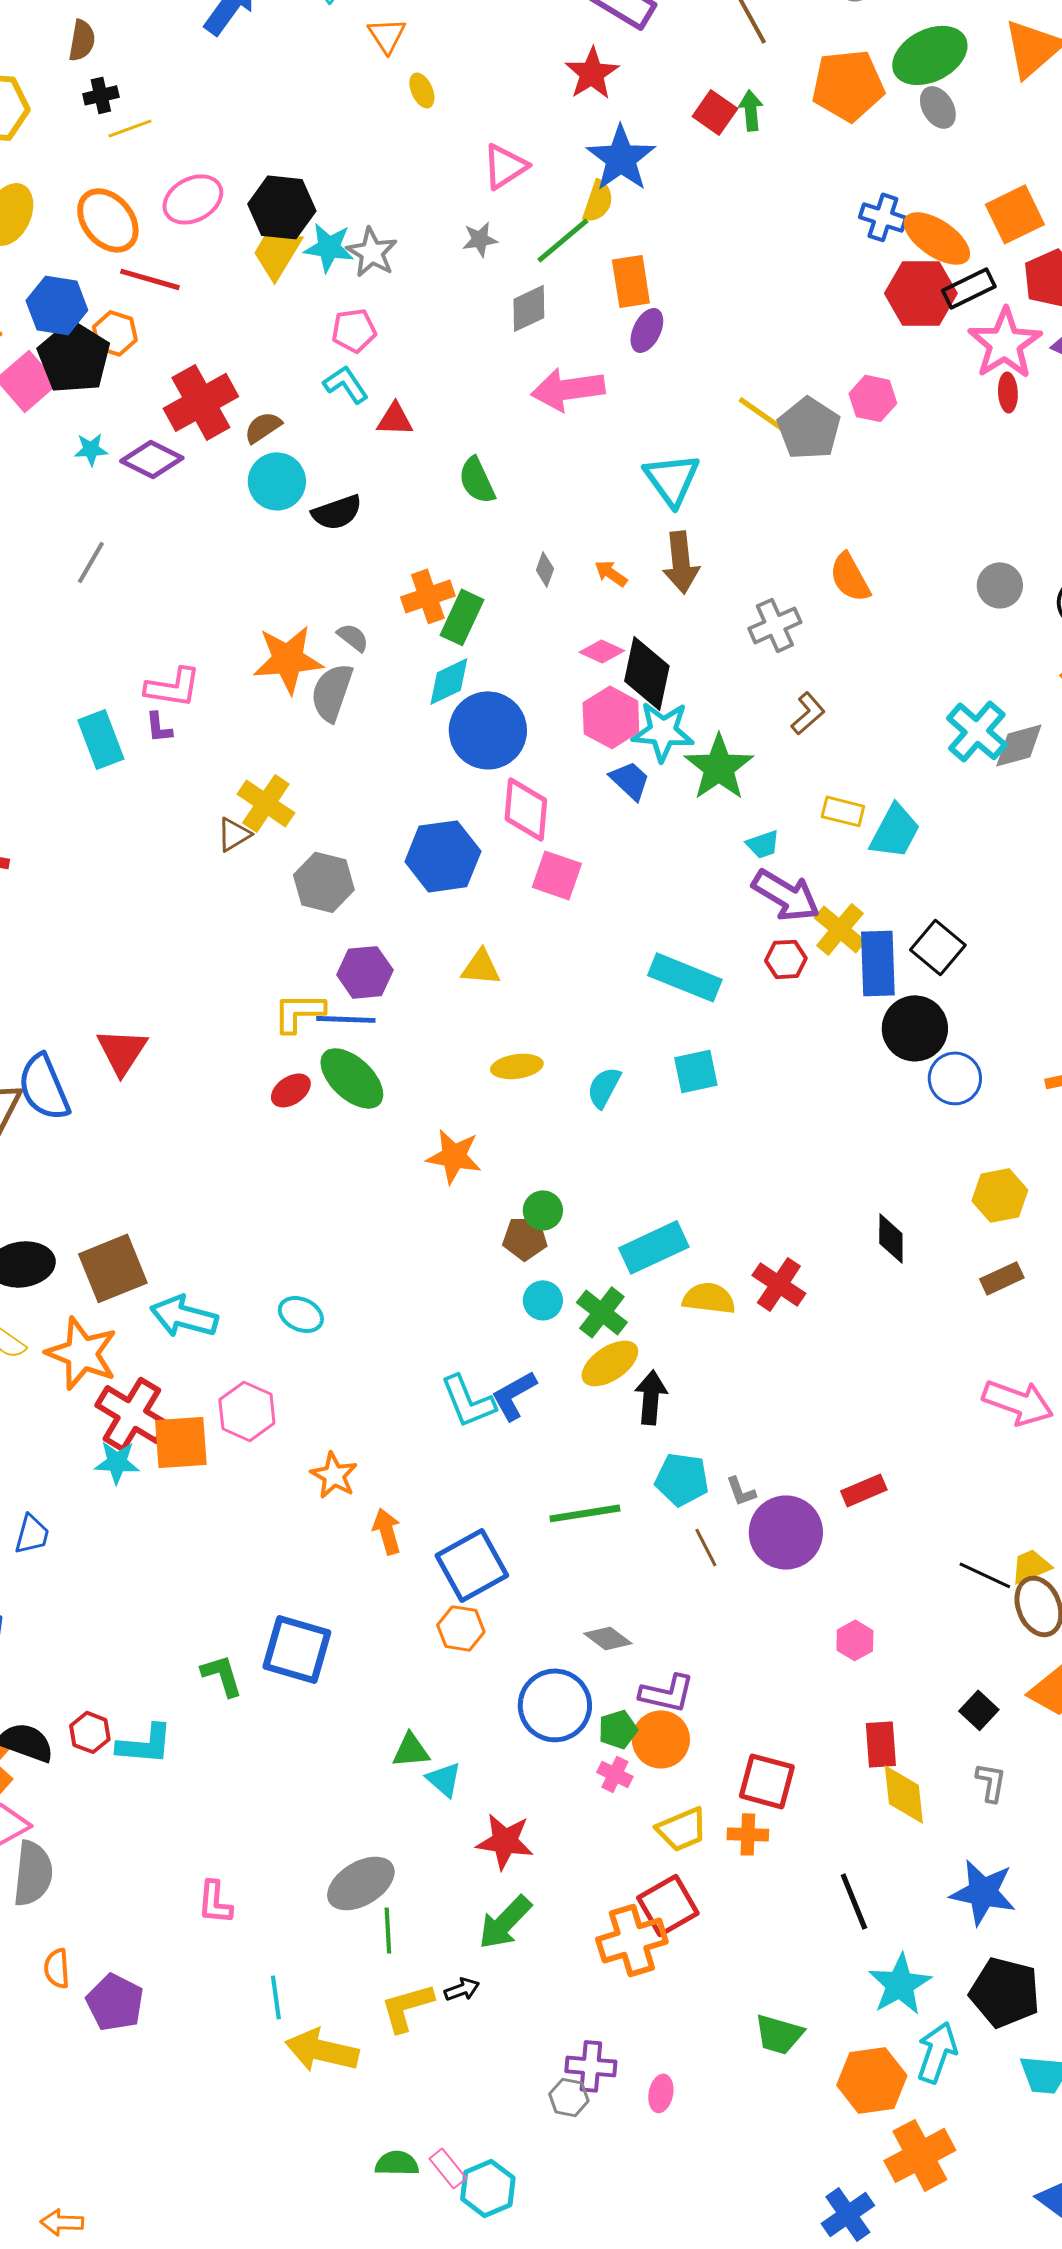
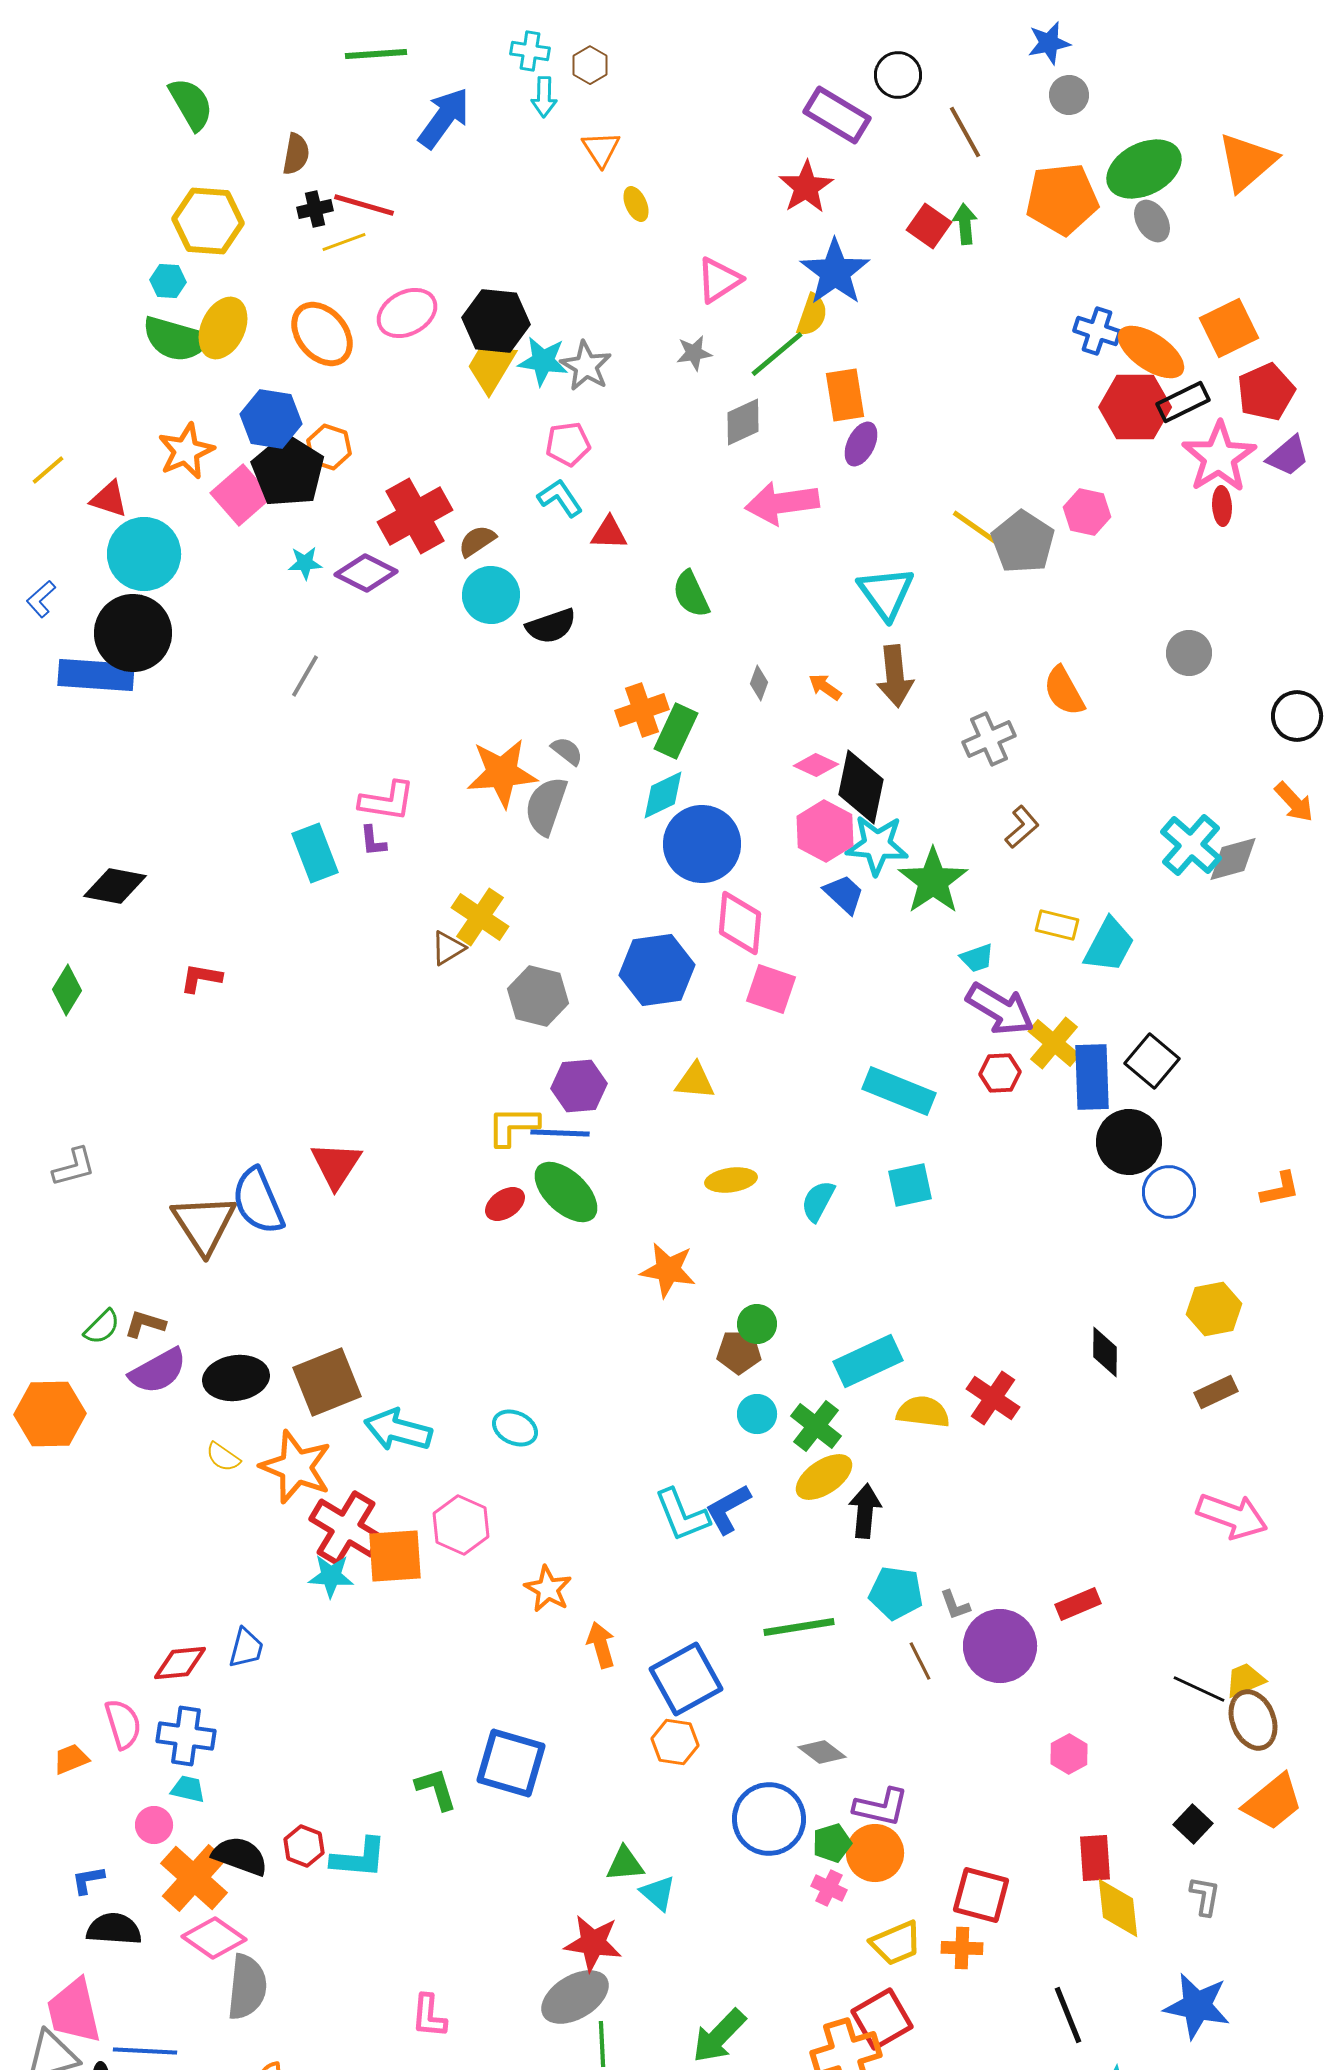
red line: (150, 279) -> (364, 205), moved
gray circle: (1000, 585) -> (1189, 653), moved
red star: (505, 1841) -> (593, 1943), moved

